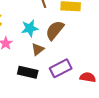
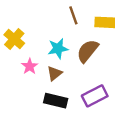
brown triangle: (38, 49) -> (54, 73), moved

